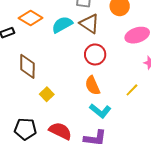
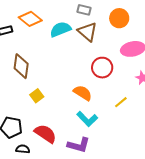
red circle: (95, 54) -> (102, 68), moved
orange semicircle: (92, 85) -> (83, 93), turned 138

